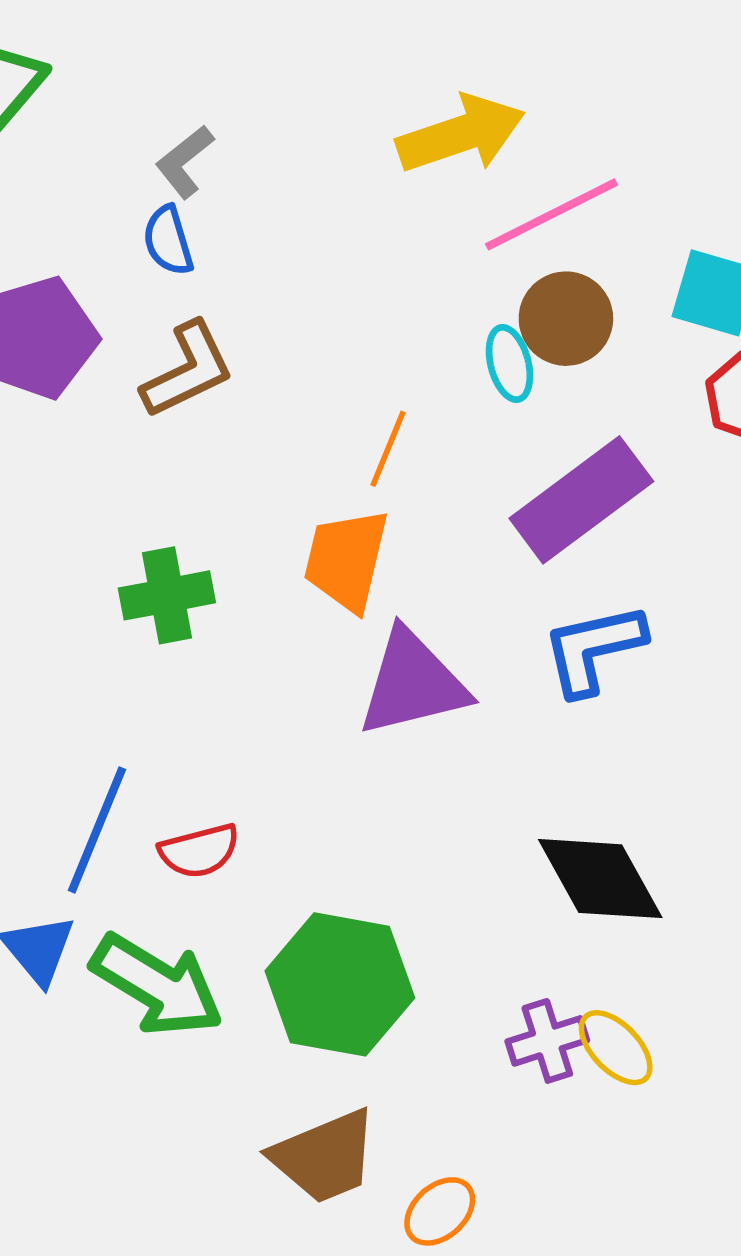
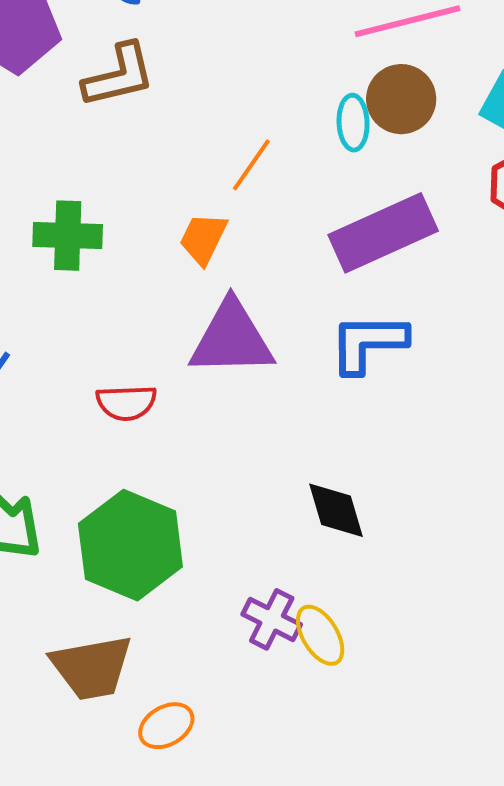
orange trapezoid: (346, 560) -> (203, 239), size x0.7
red semicircle: (199, 851) -> (126, 403), moved
black diamond: (600, 879) -> (336, 510), size x0.7
purple cross: (547, 1041) -> (272, 619), turned 32

